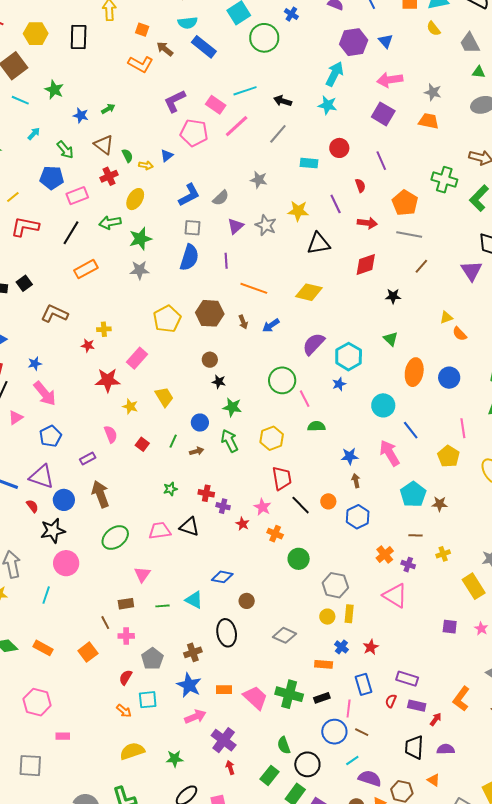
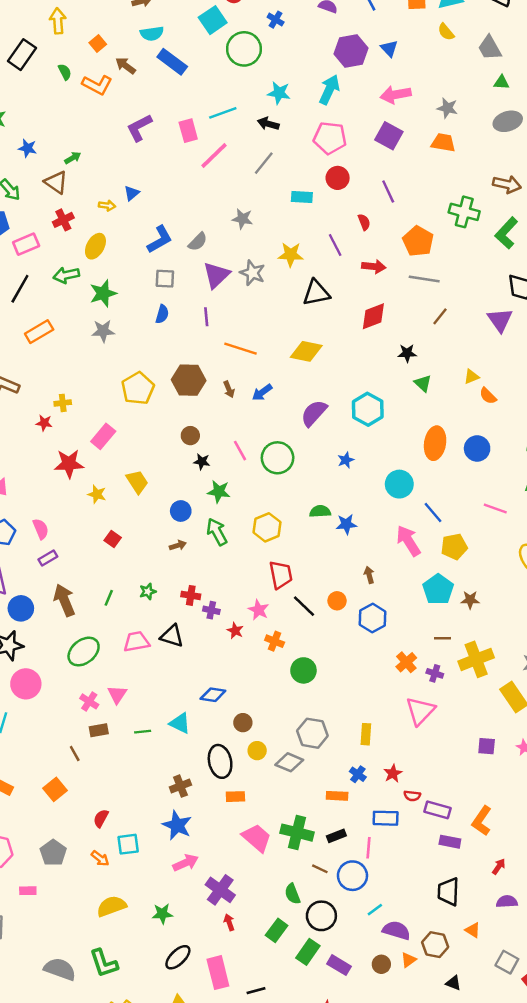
orange square: (142, 30) -> (98, 44), turned 32
black rectangle: (79, 37) -> (22, 55), turned 35
pink rectangle: (216, 105) -> (188, 131), turned 42
cyan star: (328, 105) -> (279, 93), moved
green arrow: (108, 109) -> (73, 158), moved
pink pentagon: (194, 133) -> (330, 138), moved
green semicircle: (127, 156) -> (65, 72), moved
purple triangle: (236, 226) -> (216, 275), size x1.4
blue semicircle: (189, 257) -> (162, 314), size x0.6
green triangle: (391, 339) -> (423, 383), moved
cyan hexagon: (349, 357) -> (368, 409), moved
pink line: (305, 399) -> (240, 451), moved
pink line: (463, 428) -> (495, 509), turned -60
pink semicircle: (111, 434) -> (41, 529), moved
green line: (173, 441) -> (109, 598), moved
blue star: (350, 456) -> (346, 524), moved
yellow pentagon: (448, 456) -> (454, 547), moved, turned 30
yellow cross: (443, 554) -> (476, 659), size x2.0
gray hexagon: (335, 585) -> (312, 733), moved
pink triangle: (395, 595) -> (420, 711), turned 44
yellow circle: (327, 617) -> (257, 751), moved
pink cross: (126, 636) -> (89, 701), moved, turned 35
gray pentagon: (152, 659) -> (53, 853), moved
blue rectangle: (363, 684) -> (386, 818), turned -70
orange rectangle: (224, 690) -> (235, 797), moved
orange L-shape: (461, 699) -> (482, 821), moved
red semicircle: (391, 701) -> (412, 796), moved, turned -104
red arrow: (436, 719) -> (499, 867), moved
brown line: (362, 732) -> (320, 869), moved
purple semicircle: (446, 749) -> (507, 902), moved

